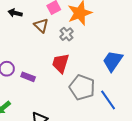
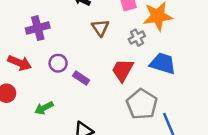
brown triangle: (41, 26) -> (100, 28), moved
blue trapezoid: (113, 61) -> (163, 63), moved, turned 60

